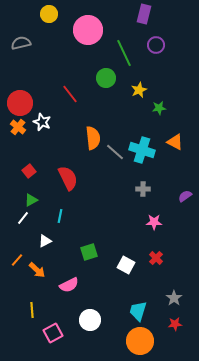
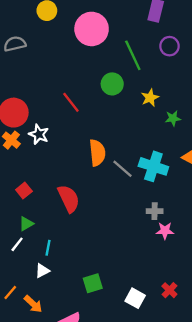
cyan line: (60, 216) -> (48, 248), moved
pink star: (154, 222) -> (165, 231), moved

